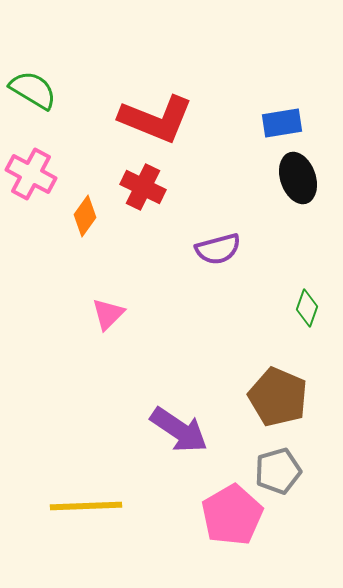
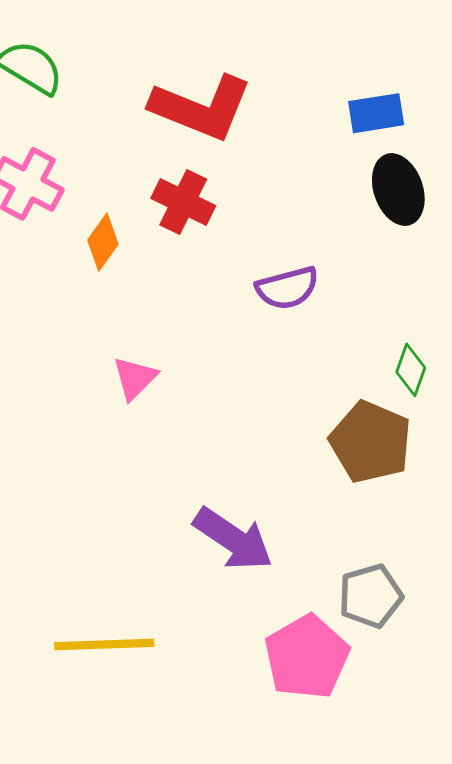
brown pentagon: (278, 397) -> (371, 442), moved

